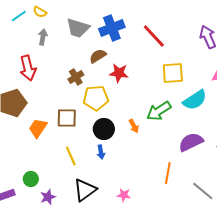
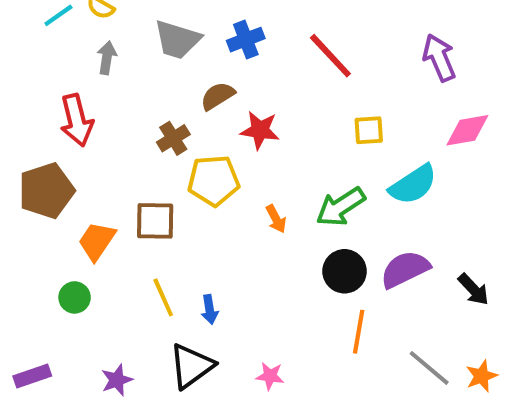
blue cross: (112, 28) -> (246, 40), size x0.7
yellow square: (173, 73) -> (369, 130), size x0.7
orange arrow: (134, 126) -> (276, 219), moved
black circle: (104, 129) -> (345, 271), moved
blue arrow: (101, 152) -> (210, 310), moved
green circle: (31, 179) -> (75, 297), moved

